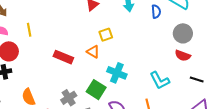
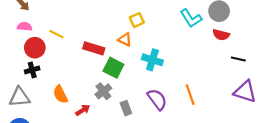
yellow line: (29, 30) -> (56, 34), moved, turned -48
cyan L-shape: (160, 80) -> (191, 18), moved
green square: (96, 90) -> (113, 68), moved

